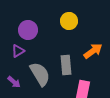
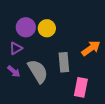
yellow circle: (69, 21) -> (47, 28), moved
purple arrow: (14, 82) -> (14, 71), moved

